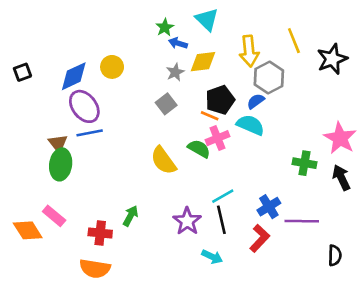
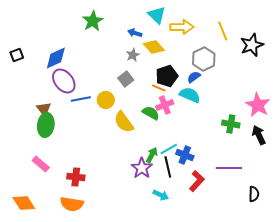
green star: (165, 27) -> (93, 21), moved, size x1.5
yellow arrow: (249, 51) -> (182, 27), moved, turned -85
yellow diamond: (203, 62) -> (154, 47), turned 55
yellow circle: (112, 67) -> (106, 100), moved
blue line: (90, 133) -> (81, 99), moved
blue cross: (269, 207) -> (185, 155), moved, turned -36
green arrow: (130, 216) -> (152, 155), moved
orange diamond: (28, 230) -> (24, 203), moved

